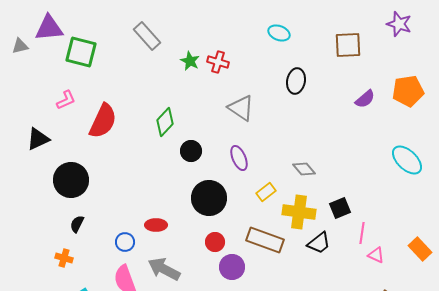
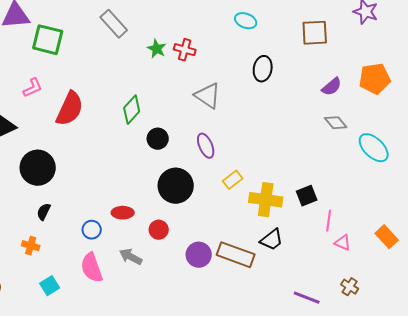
gray diamond: (304, 169) -> (336, 123), moved
brown rectangle: (265, 240) -> (236, 255), moved
red circle: (215, 242) -> (159, 230), moved
black trapezoid: (319, 243) -> (272, 240), moved
gray arrow: (164, 269) -> (131, 257), size x0.7

